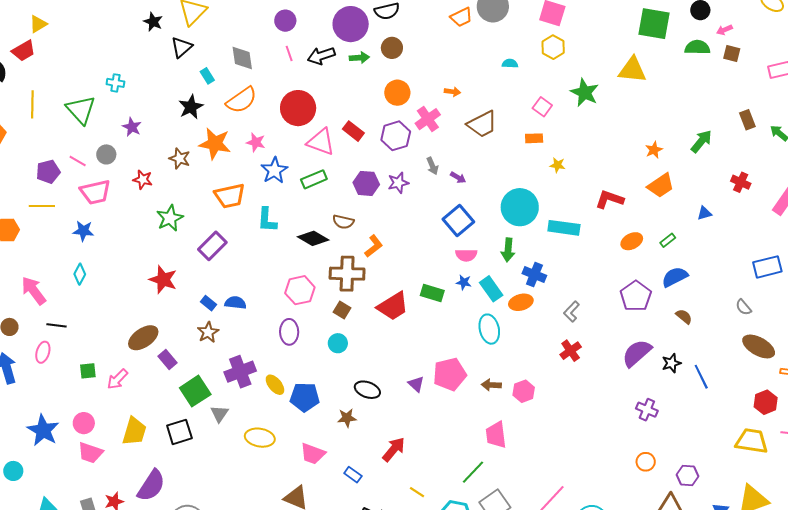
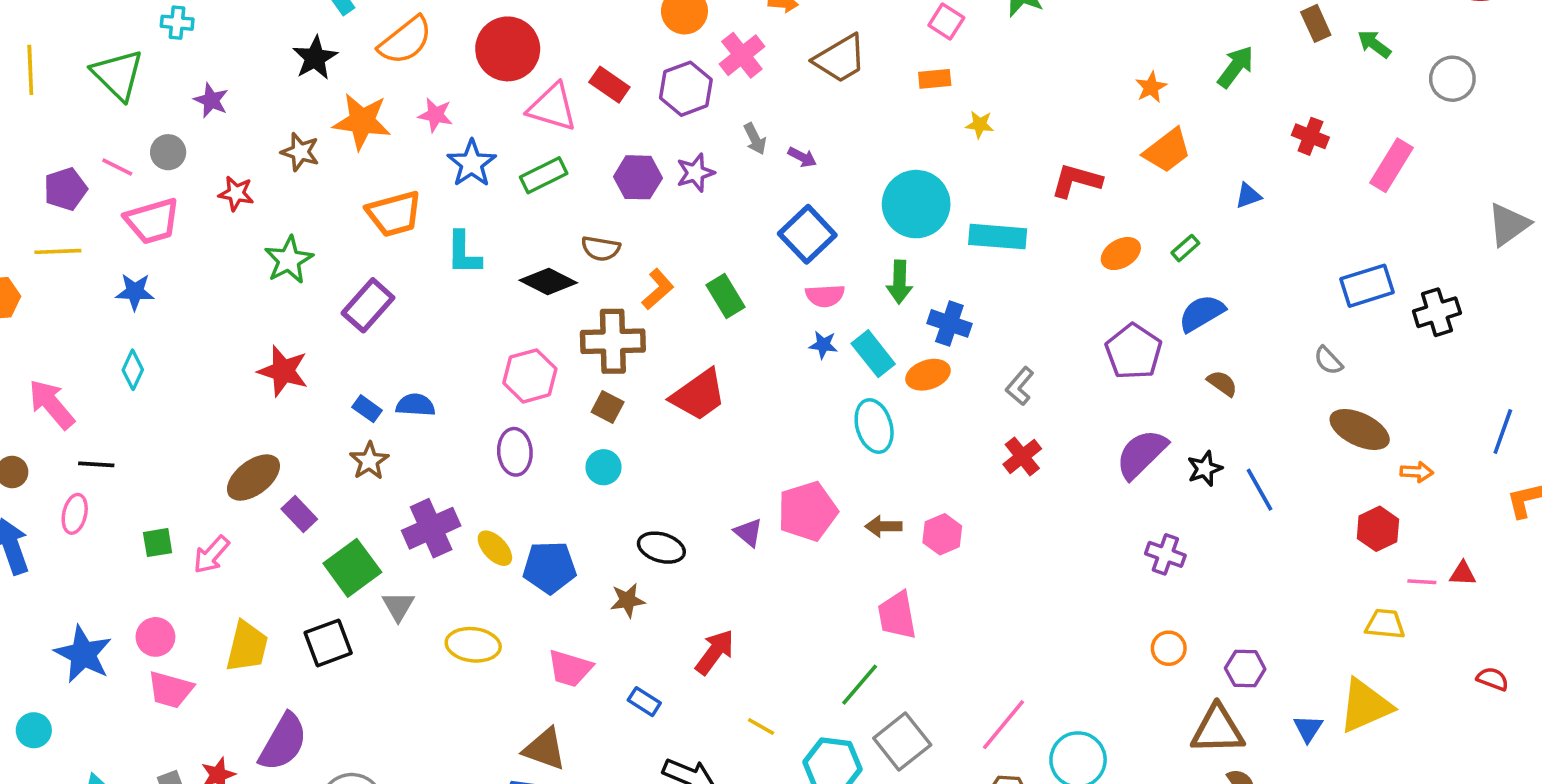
green rectangle: (432, 293) -> (725, 296), moved, turned 45
yellow trapezoid: (752, 441) -> (1385, 624), moved, size x0.7

